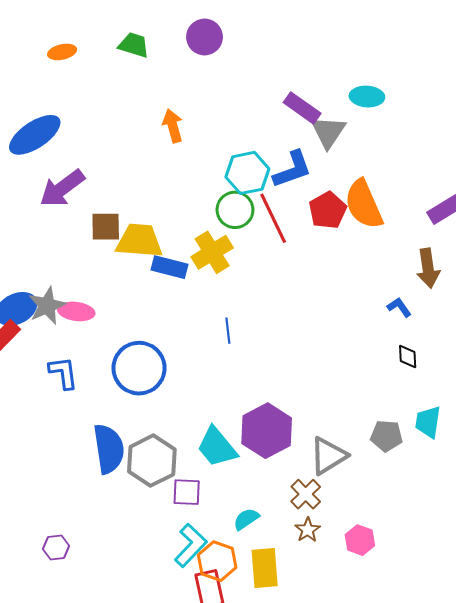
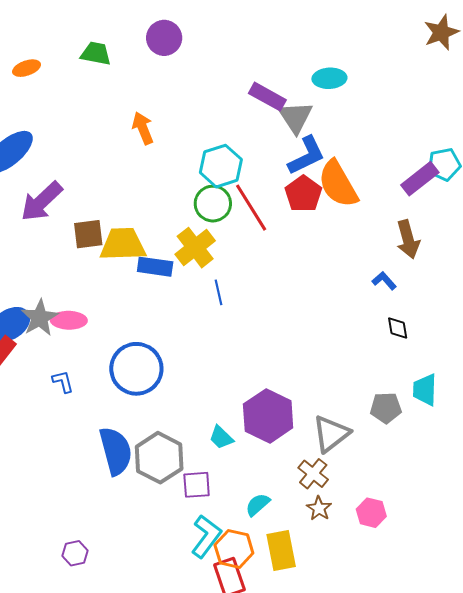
blue L-shape: (292, 169) -> (306, 156), moved
blue line: (228, 331) -> (219, 292), moved
blue L-shape: (63, 373) -> (63, 382), size x0.7
cyan trapezoid: (217, 447) -> (221, 437), size x0.6

